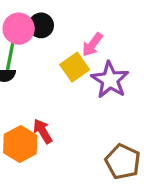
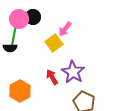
purple star: (110, 80) -> (73, 72), moved
red arrow: (43, 131) -> (52, 77), moved

